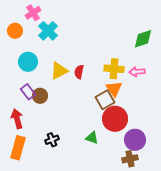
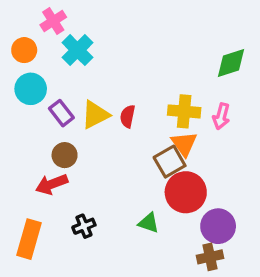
cyan circle: (28, 62) -> (31, 89), moved
pink arrow: (137, 72) -> (221, 116), turned -70
purple rectangle: (28, 92) -> (61, 113), moved
red arrow: (17, 119) -> (52, 184), moved, turned -96

